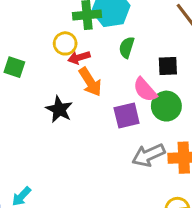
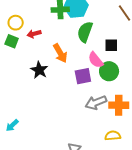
yellow circle: (65, 43) -> (16, 23), moved
green semicircle: (127, 47) -> (85, 32), size x1.5
red arrow: (79, 57) -> (34, 34), moved

